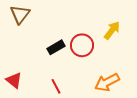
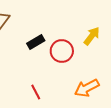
black rectangle: (56, 47) -> (36, 42), moved

